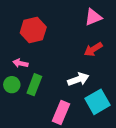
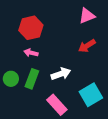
pink arrow: (20, 63) -> (31, 53), moved
white arrow: (78, 79) -> (61, 74), moved
pink rectangle: (61, 113) -> (57, 105), turned -65

